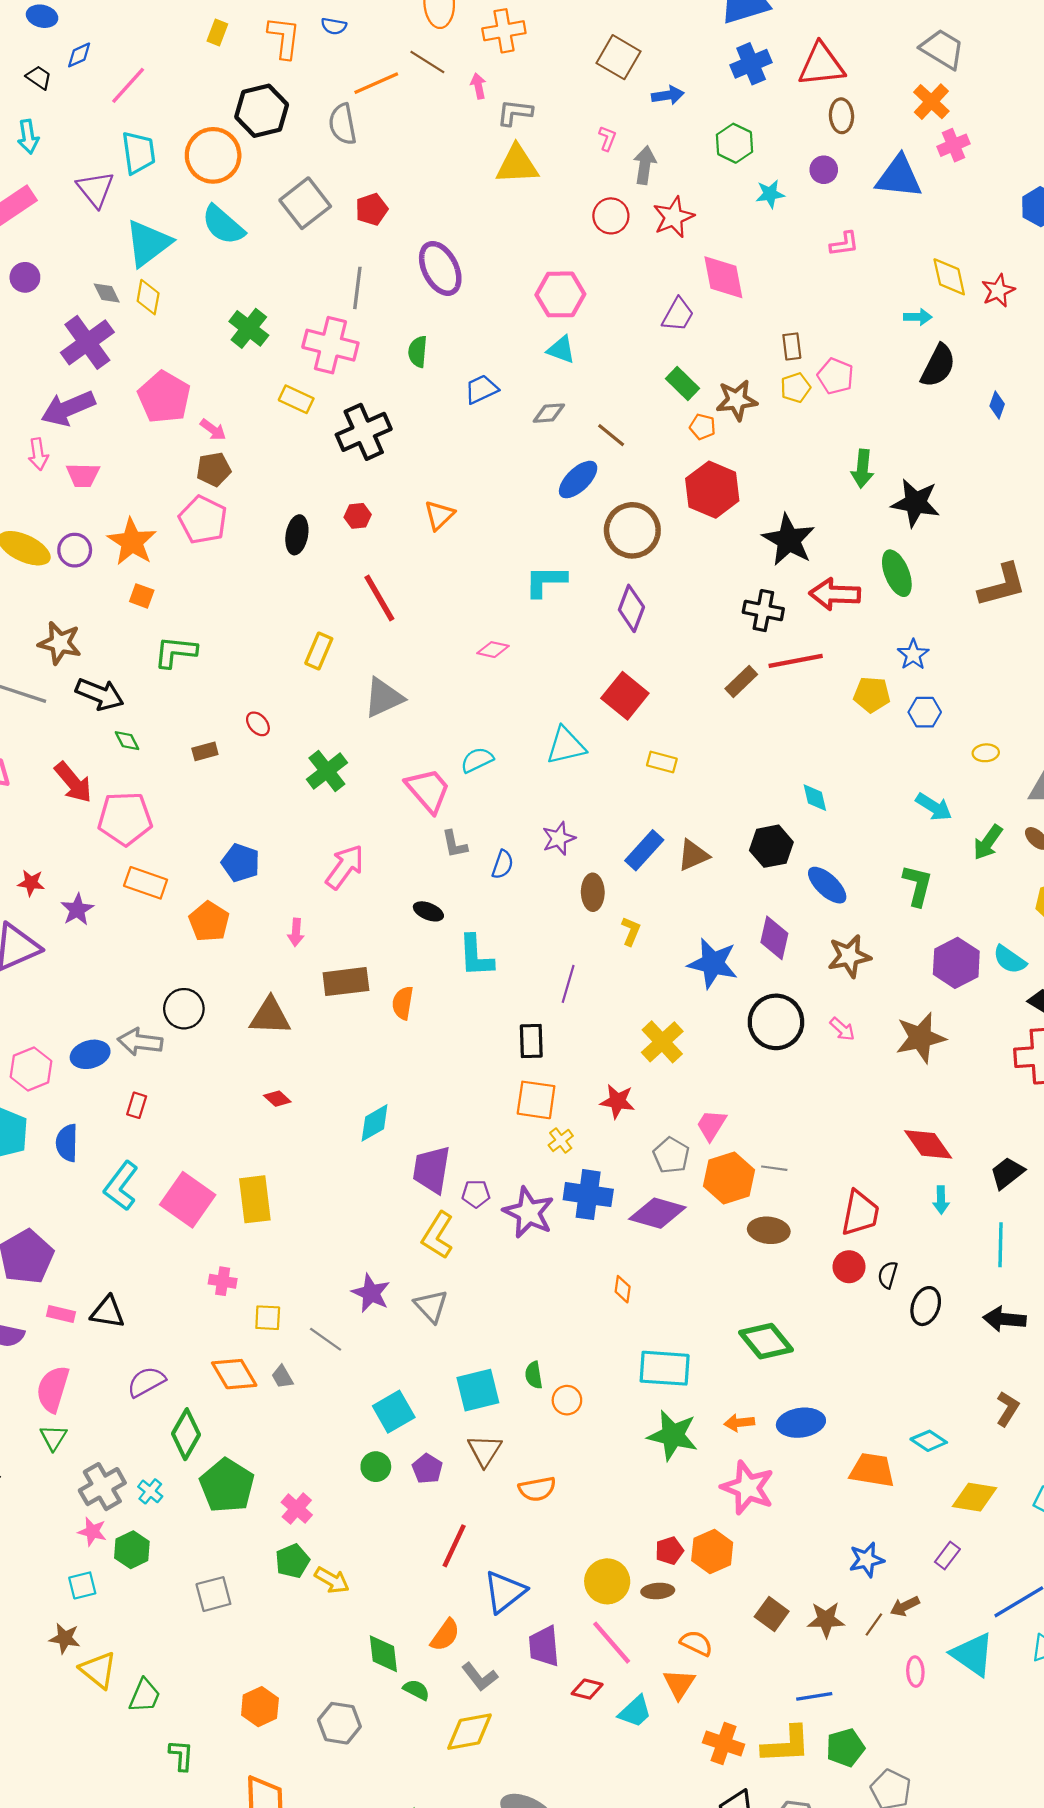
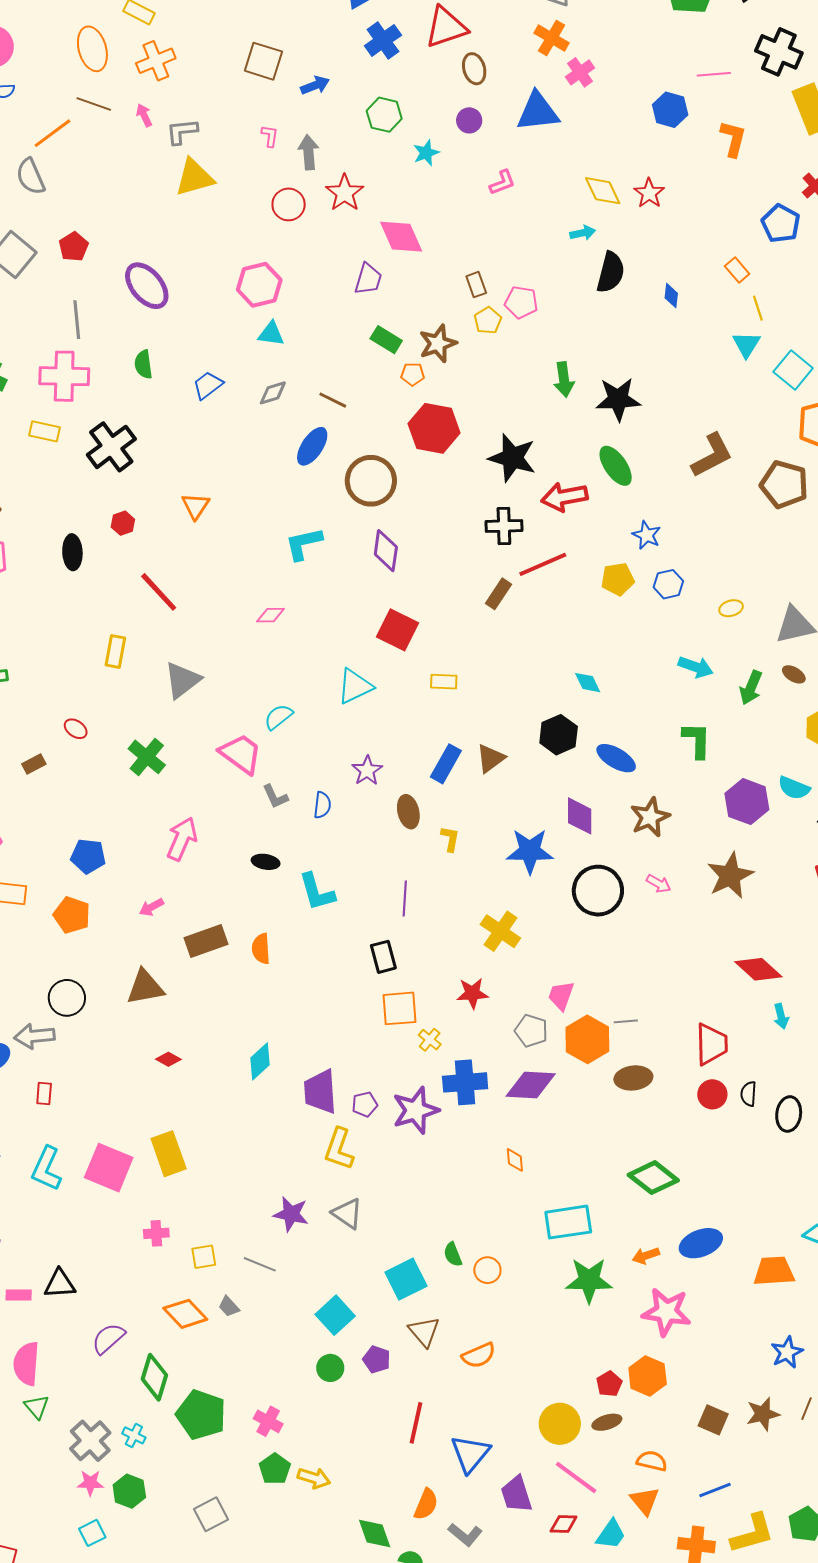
pink arrow: (296, 932) -> (151, 907), turned 70
purple star: (529, 1212) -> (416, 1110), turned -30
blue line: (814, 1696) -> (715, 1490), moved

